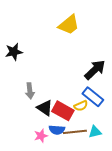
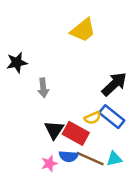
gray arrow: (30, 91) -> (43, 88), moved
yellow semicircle: (81, 106) -> (93, 118), moved
black triangle: (45, 108) -> (54, 130), turned 30
brown line: (75, 132) -> (90, 159), turned 30

